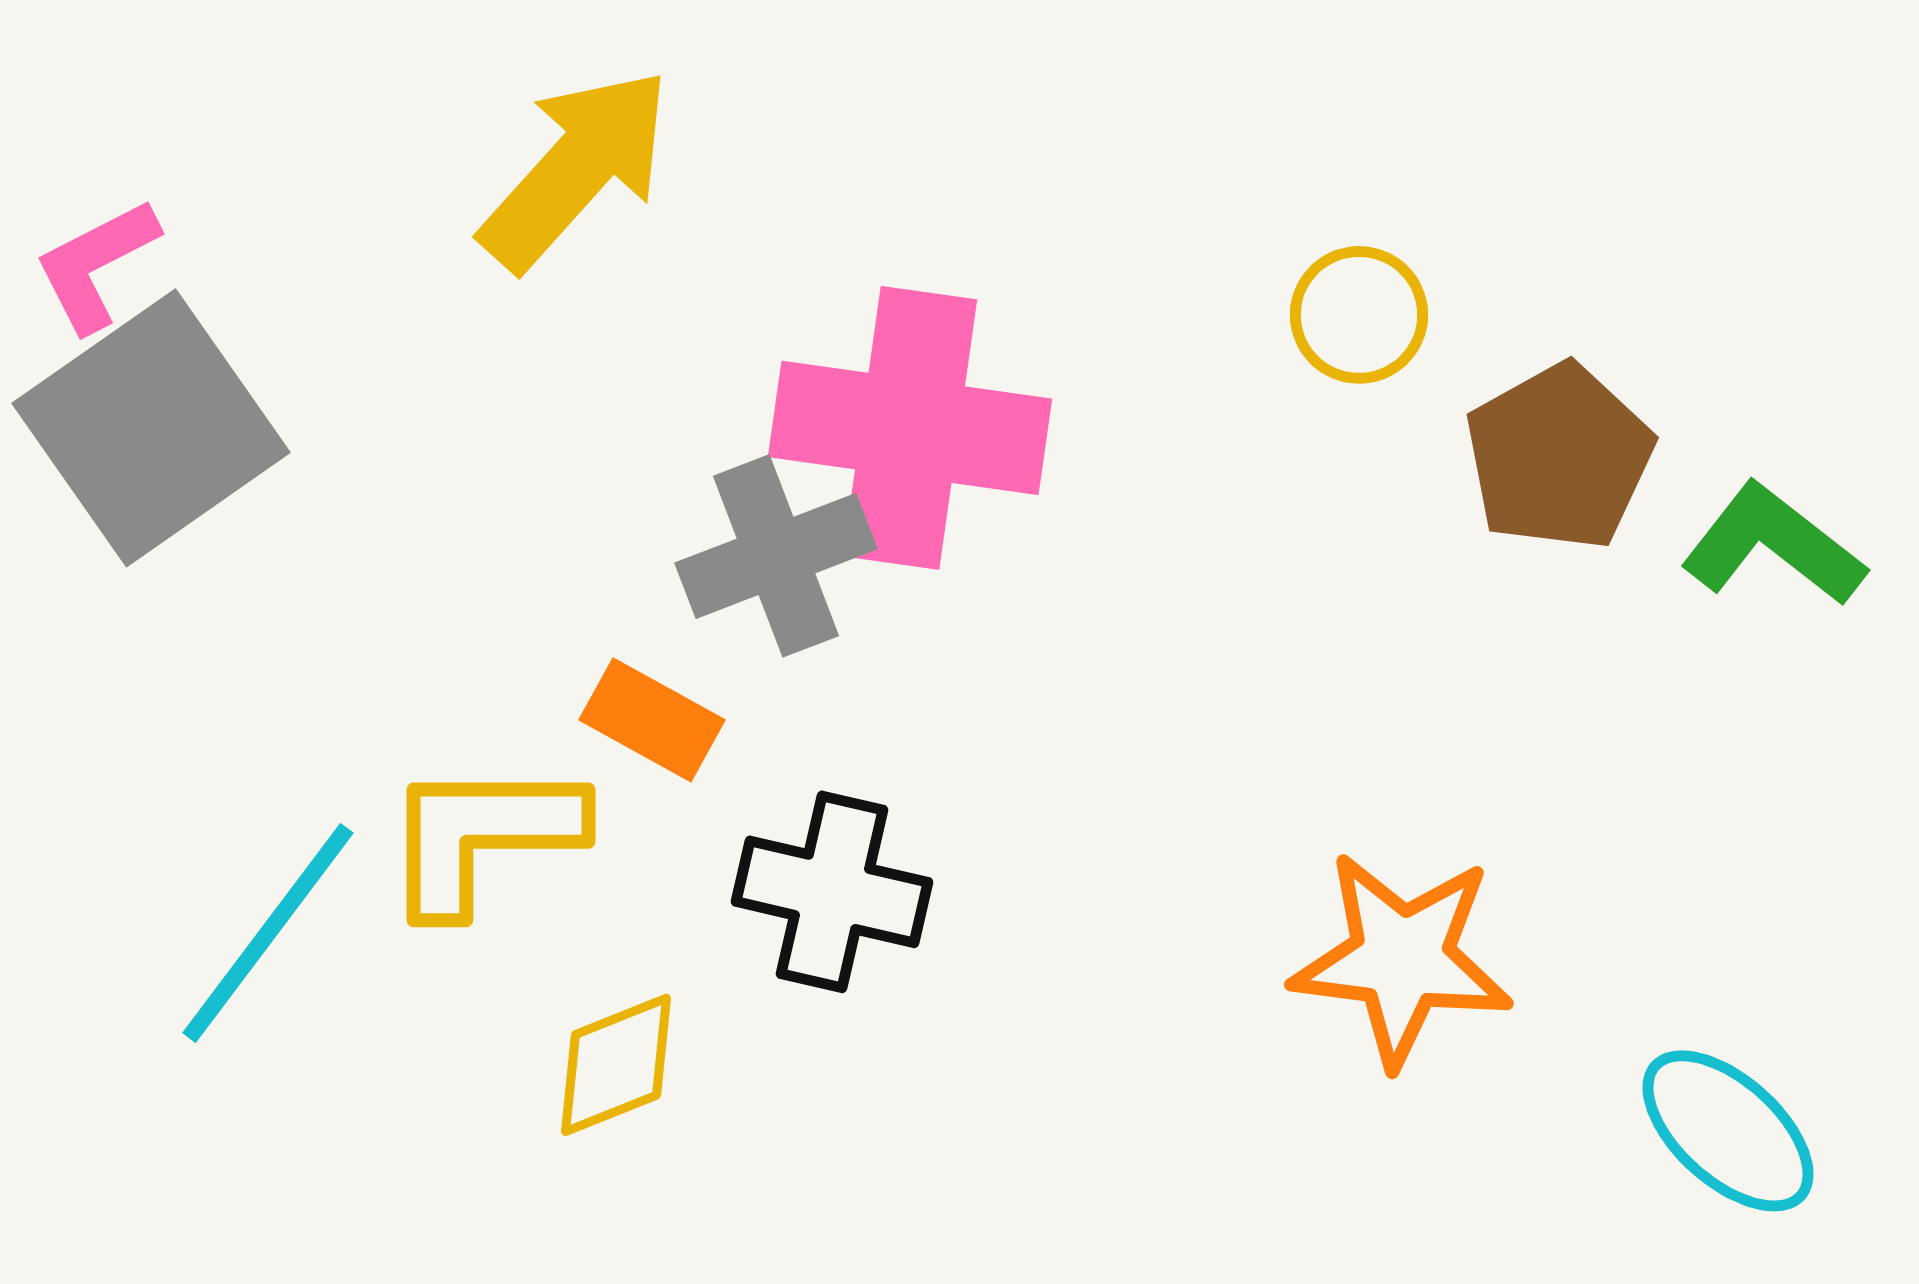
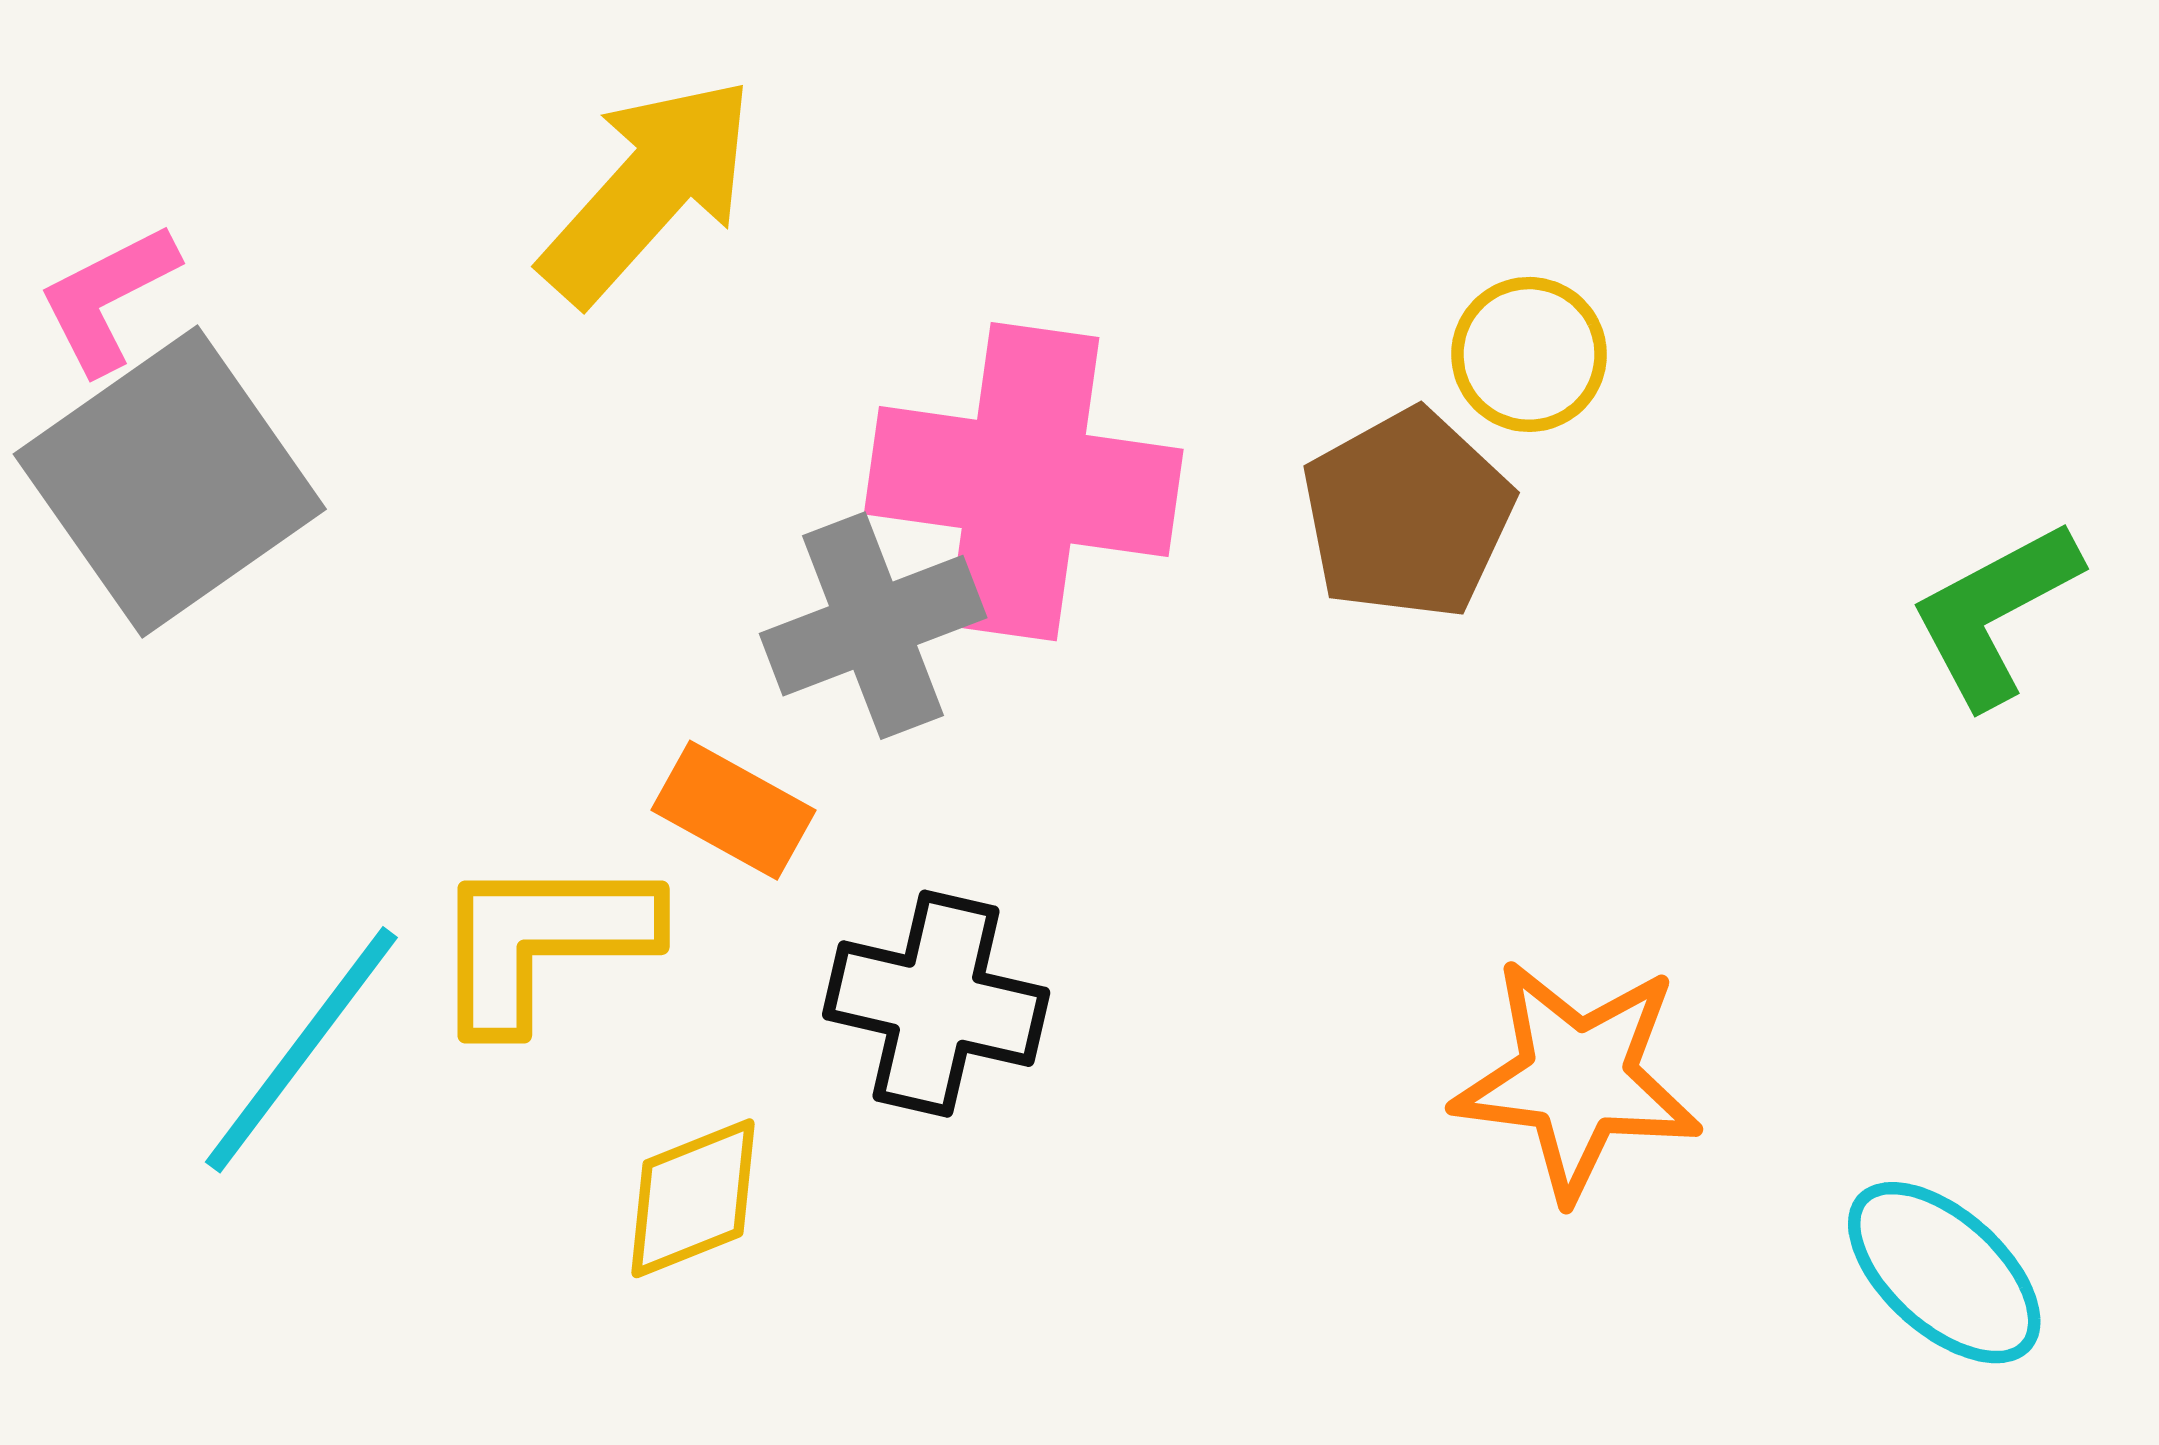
brown pentagon: (1559, 457) -> (1407, 514), moved
green L-shape: (1773, 545) -> (1995, 613), turned -66

